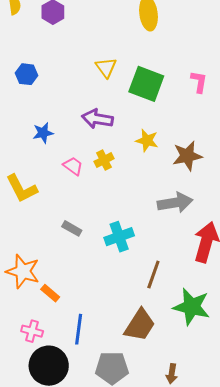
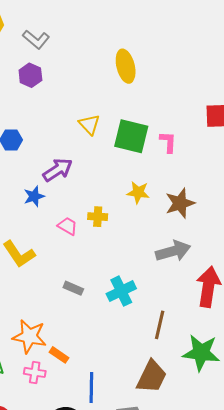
pink L-shape: (199, 82) -> (168, 142), moved
purple arrow: (97, 119) -> (58, 170), moved, turned 144
yellow cross: (104, 160) -> (98, 217), turned 36
pink cross: (32, 331) -> (35, 372), moved

